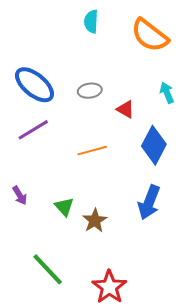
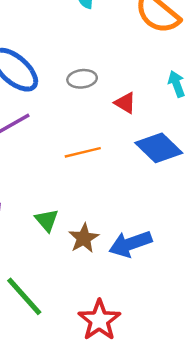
blue diamond: (154, 145) -> (159, 148), turned -75
blue arrow: (149, 202) -> (130, 244), moved, turned 48

